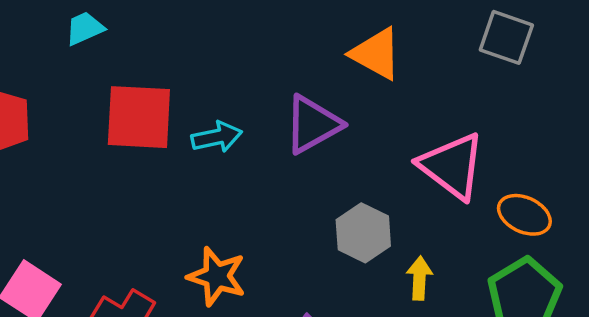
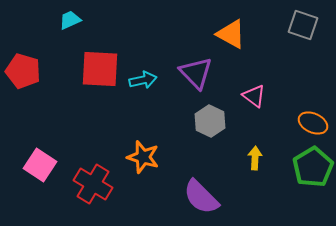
purple triangle: (313, 124) -> (196, 73), turned -45
pink triangle: (452, 166) -> (254, 96), moved, size x0.6
gray hexagon: (363, 233) -> (210, 121), moved

